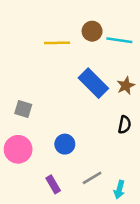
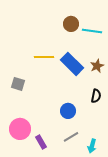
yellow line: (57, 43) -> (44, 57), moved
blue circle: (65, 144) -> (68, 111), moved
pink circle: (18, 149) -> (20, 129), moved

